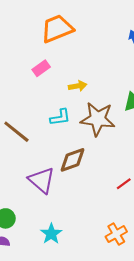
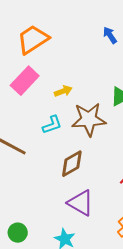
pink rectangle: (41, 68) -> (25, 81), size x1.6
purple triangle: (42, 180) -> (81, 203), moved

